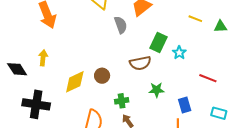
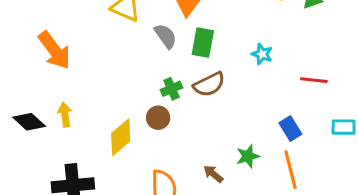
green rectangle: (158, 43) -> (203, 43), moved
black diamond: (17, 69) -> (29, 122), moved
green star: (157, 90) -> (248, 156), moved
green cross: (122, 101) -> (172, 89), moved

